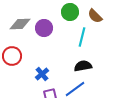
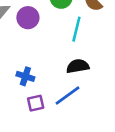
blue cross: (42, 74) -> (25, 76), turned -32

